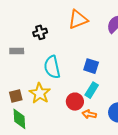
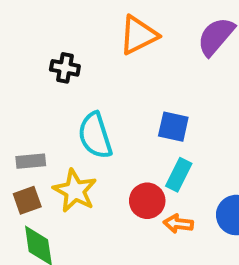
black cross: (40, 32) -> (65, 68), turned 32
gray rectangle: (17, 51) -> (31, 161), moved

